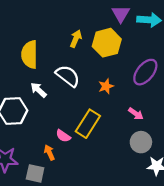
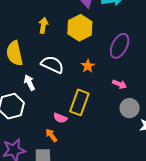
yellow arrow: (76, 39) -> (43, 25), moved
white arrow: (38, 90) -> (29, 83), turned 35

